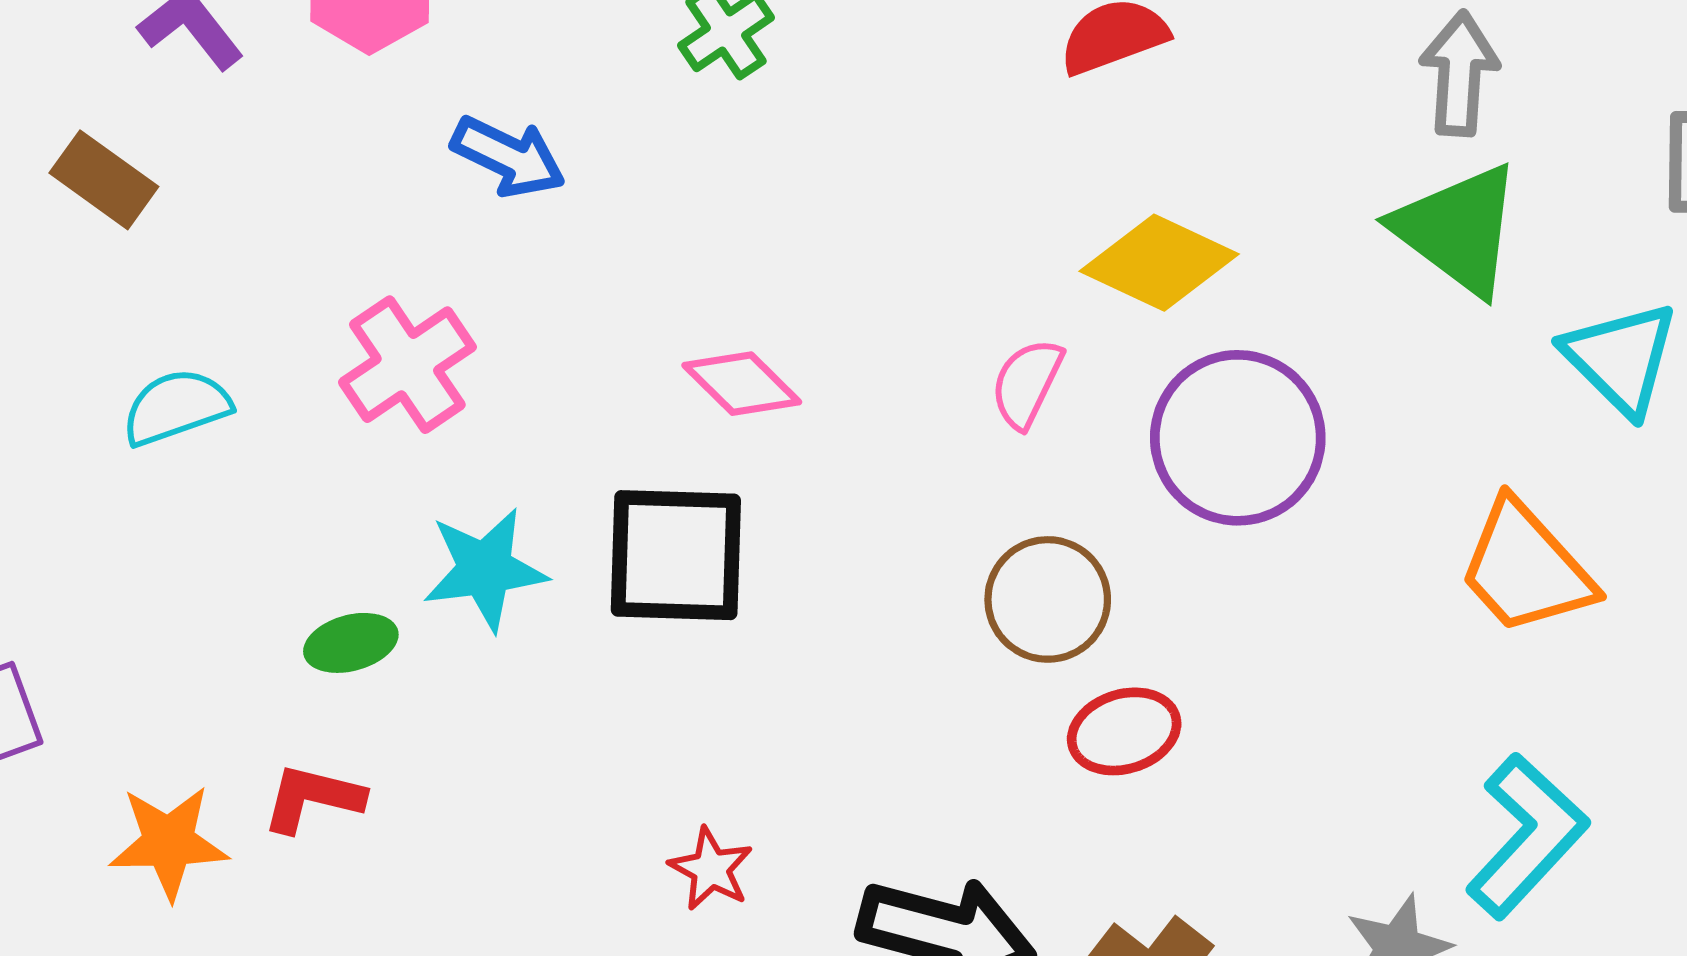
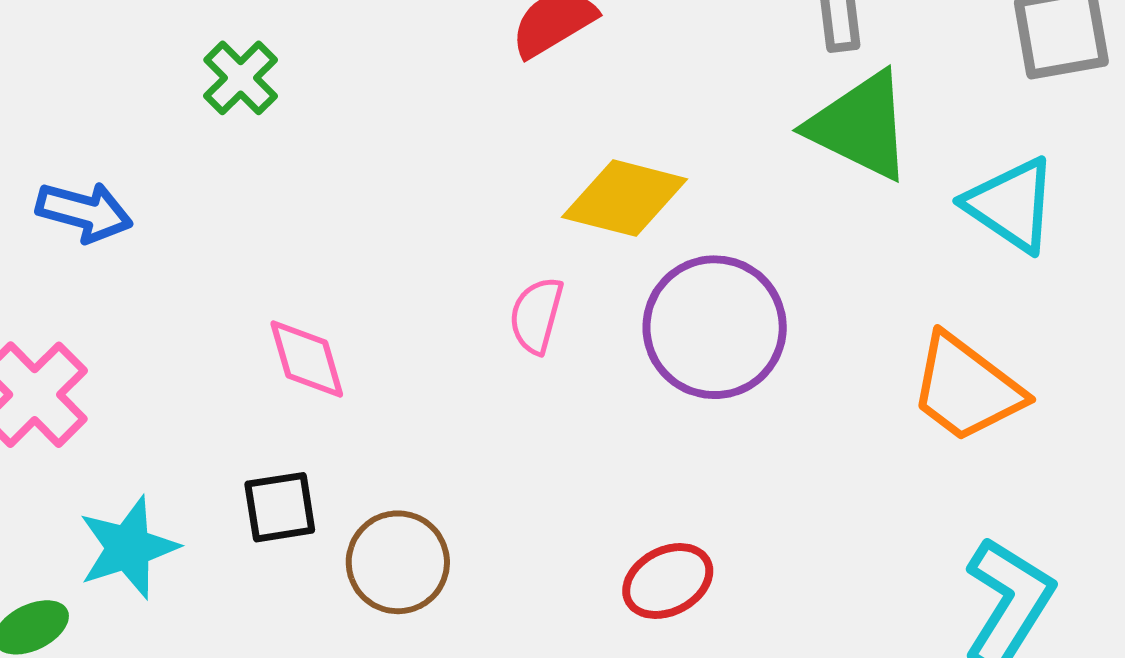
pink diamond: (742, 384) -> (307, 359), turned 40
black square: (676, 555) -> (280, 507), size x0.6
brown circle: (1048, 599) -> (398, 562), moved

